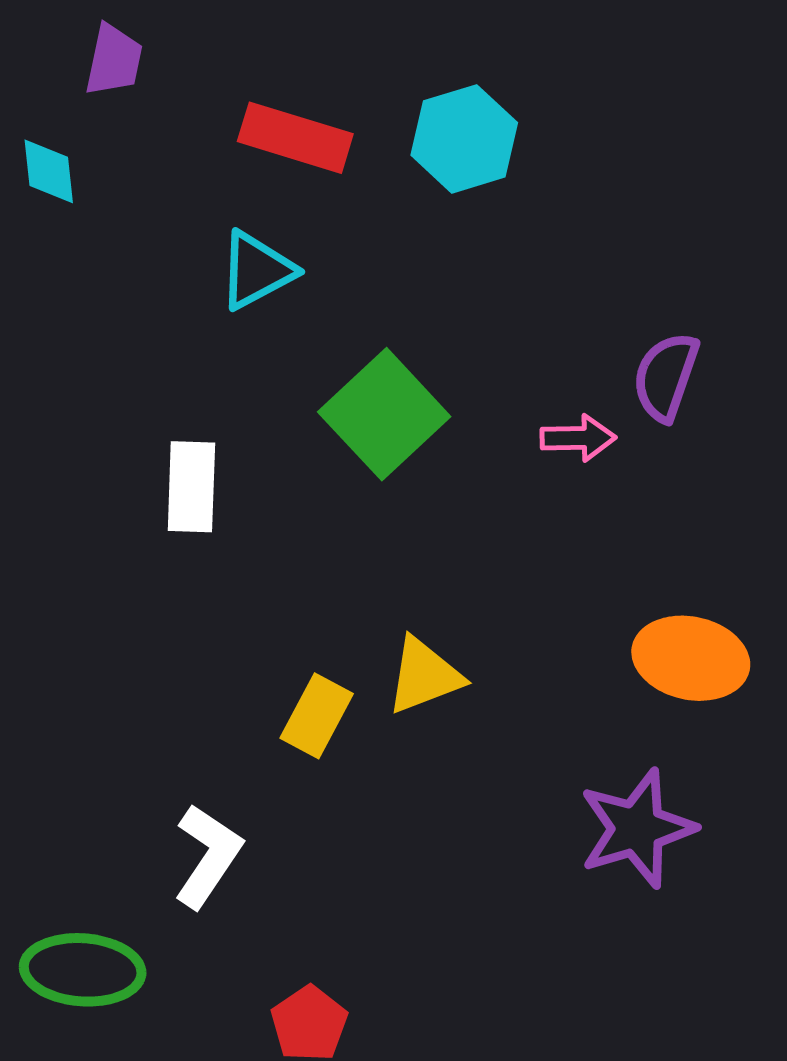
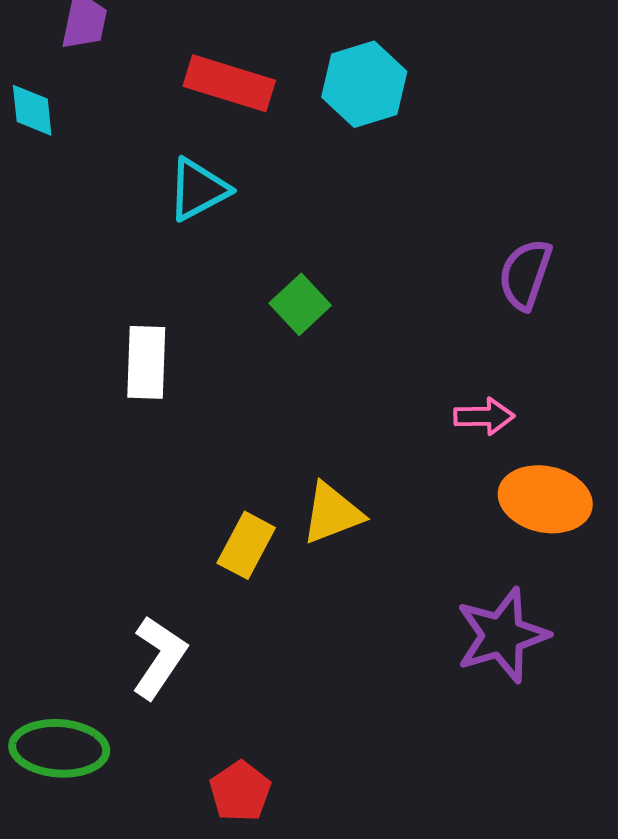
green square: (384, 414) -> (300, 304), size x0.6
pink arrow: (578, 438) -> (484, 416), moved

